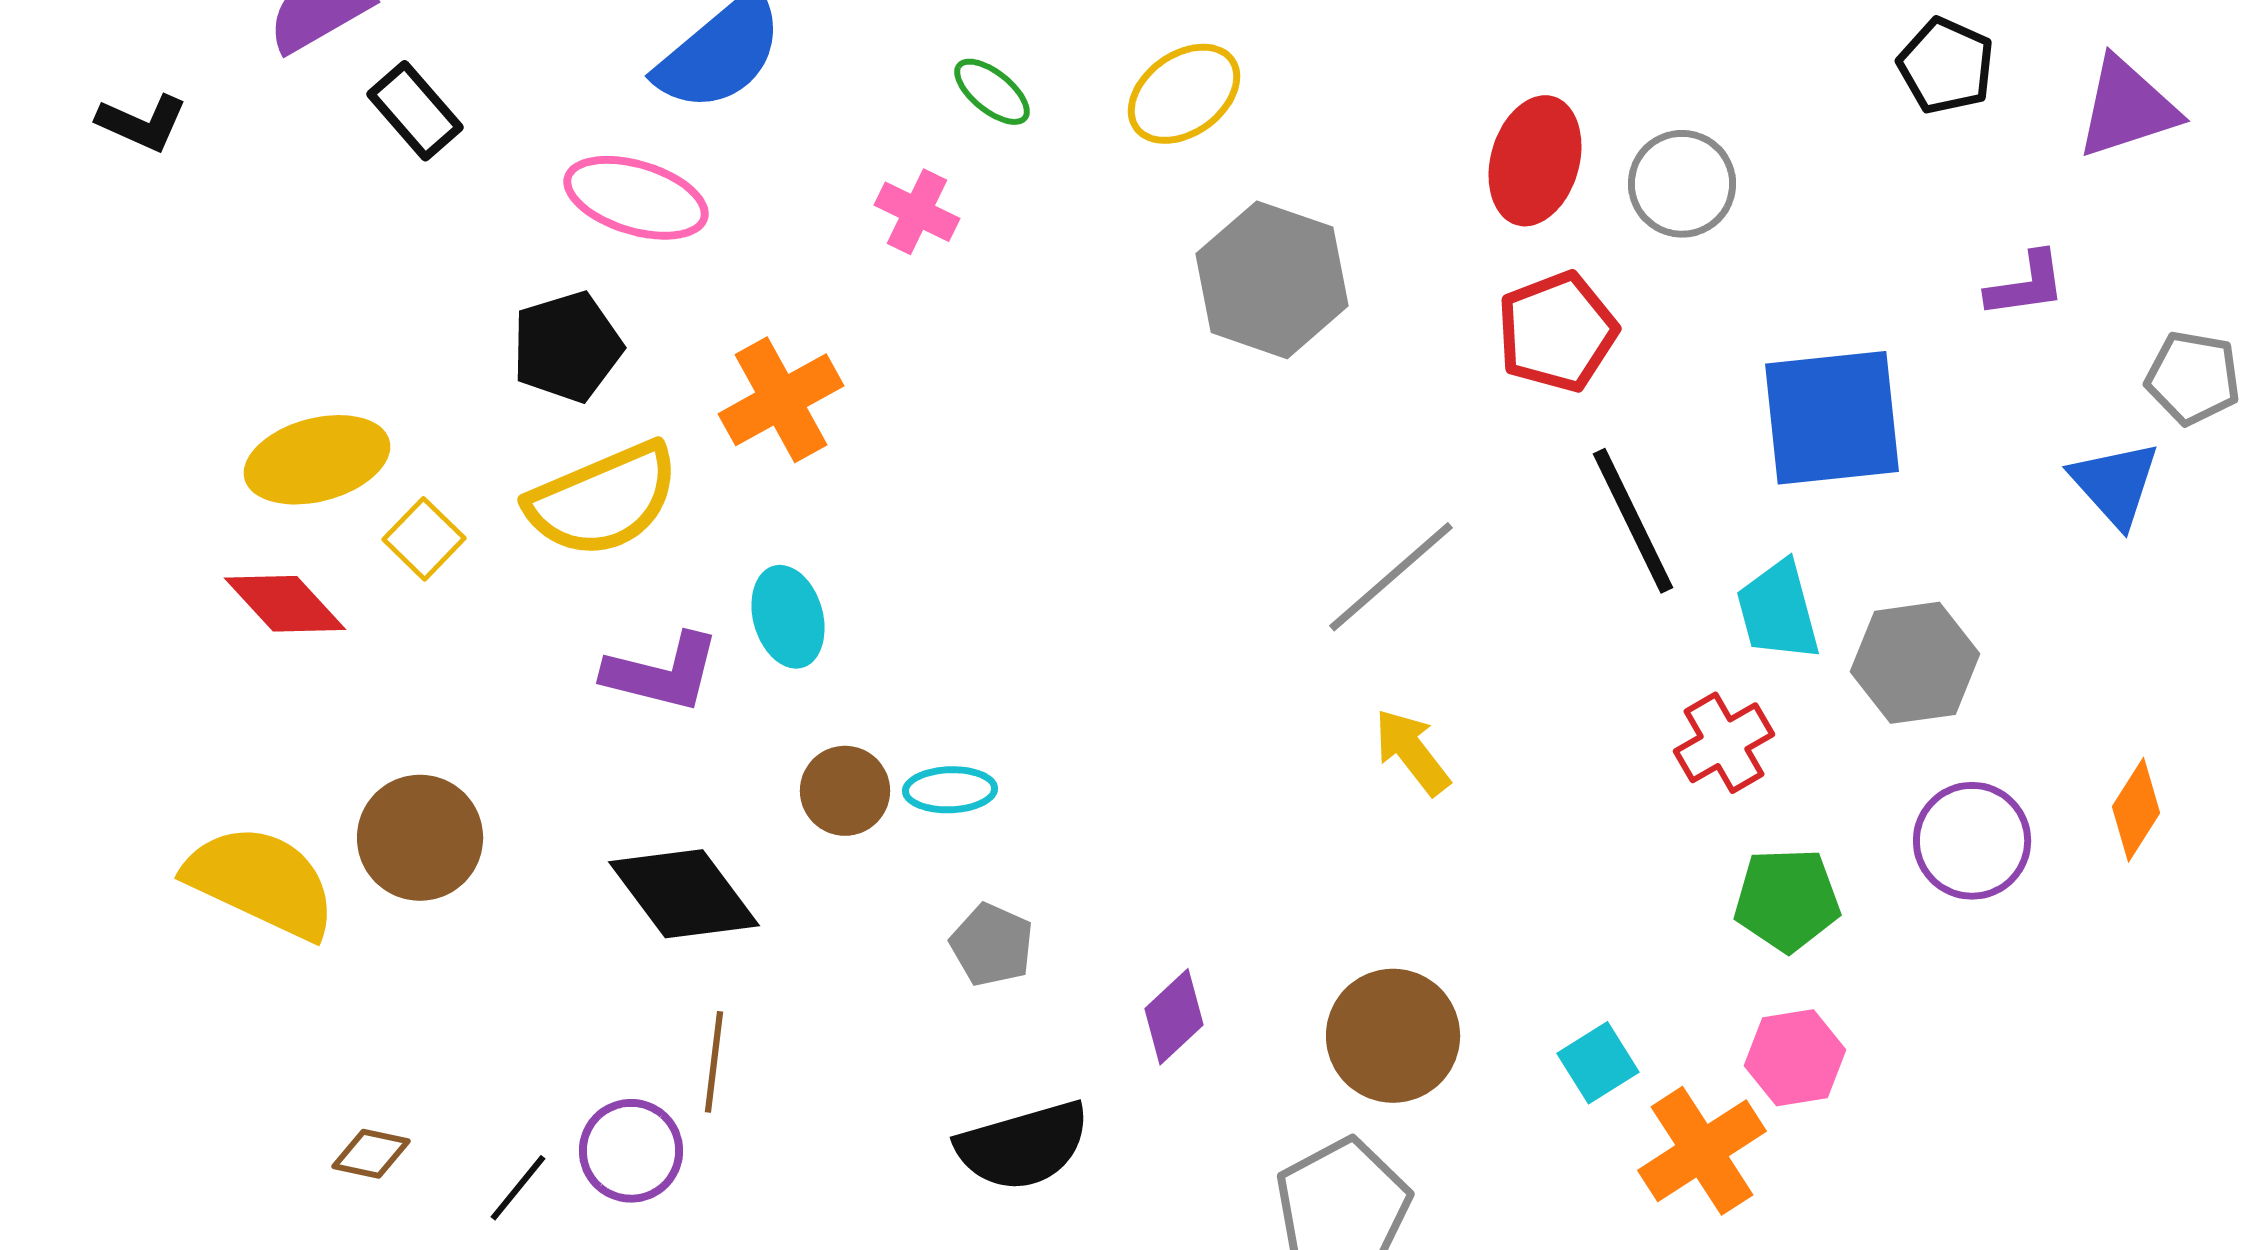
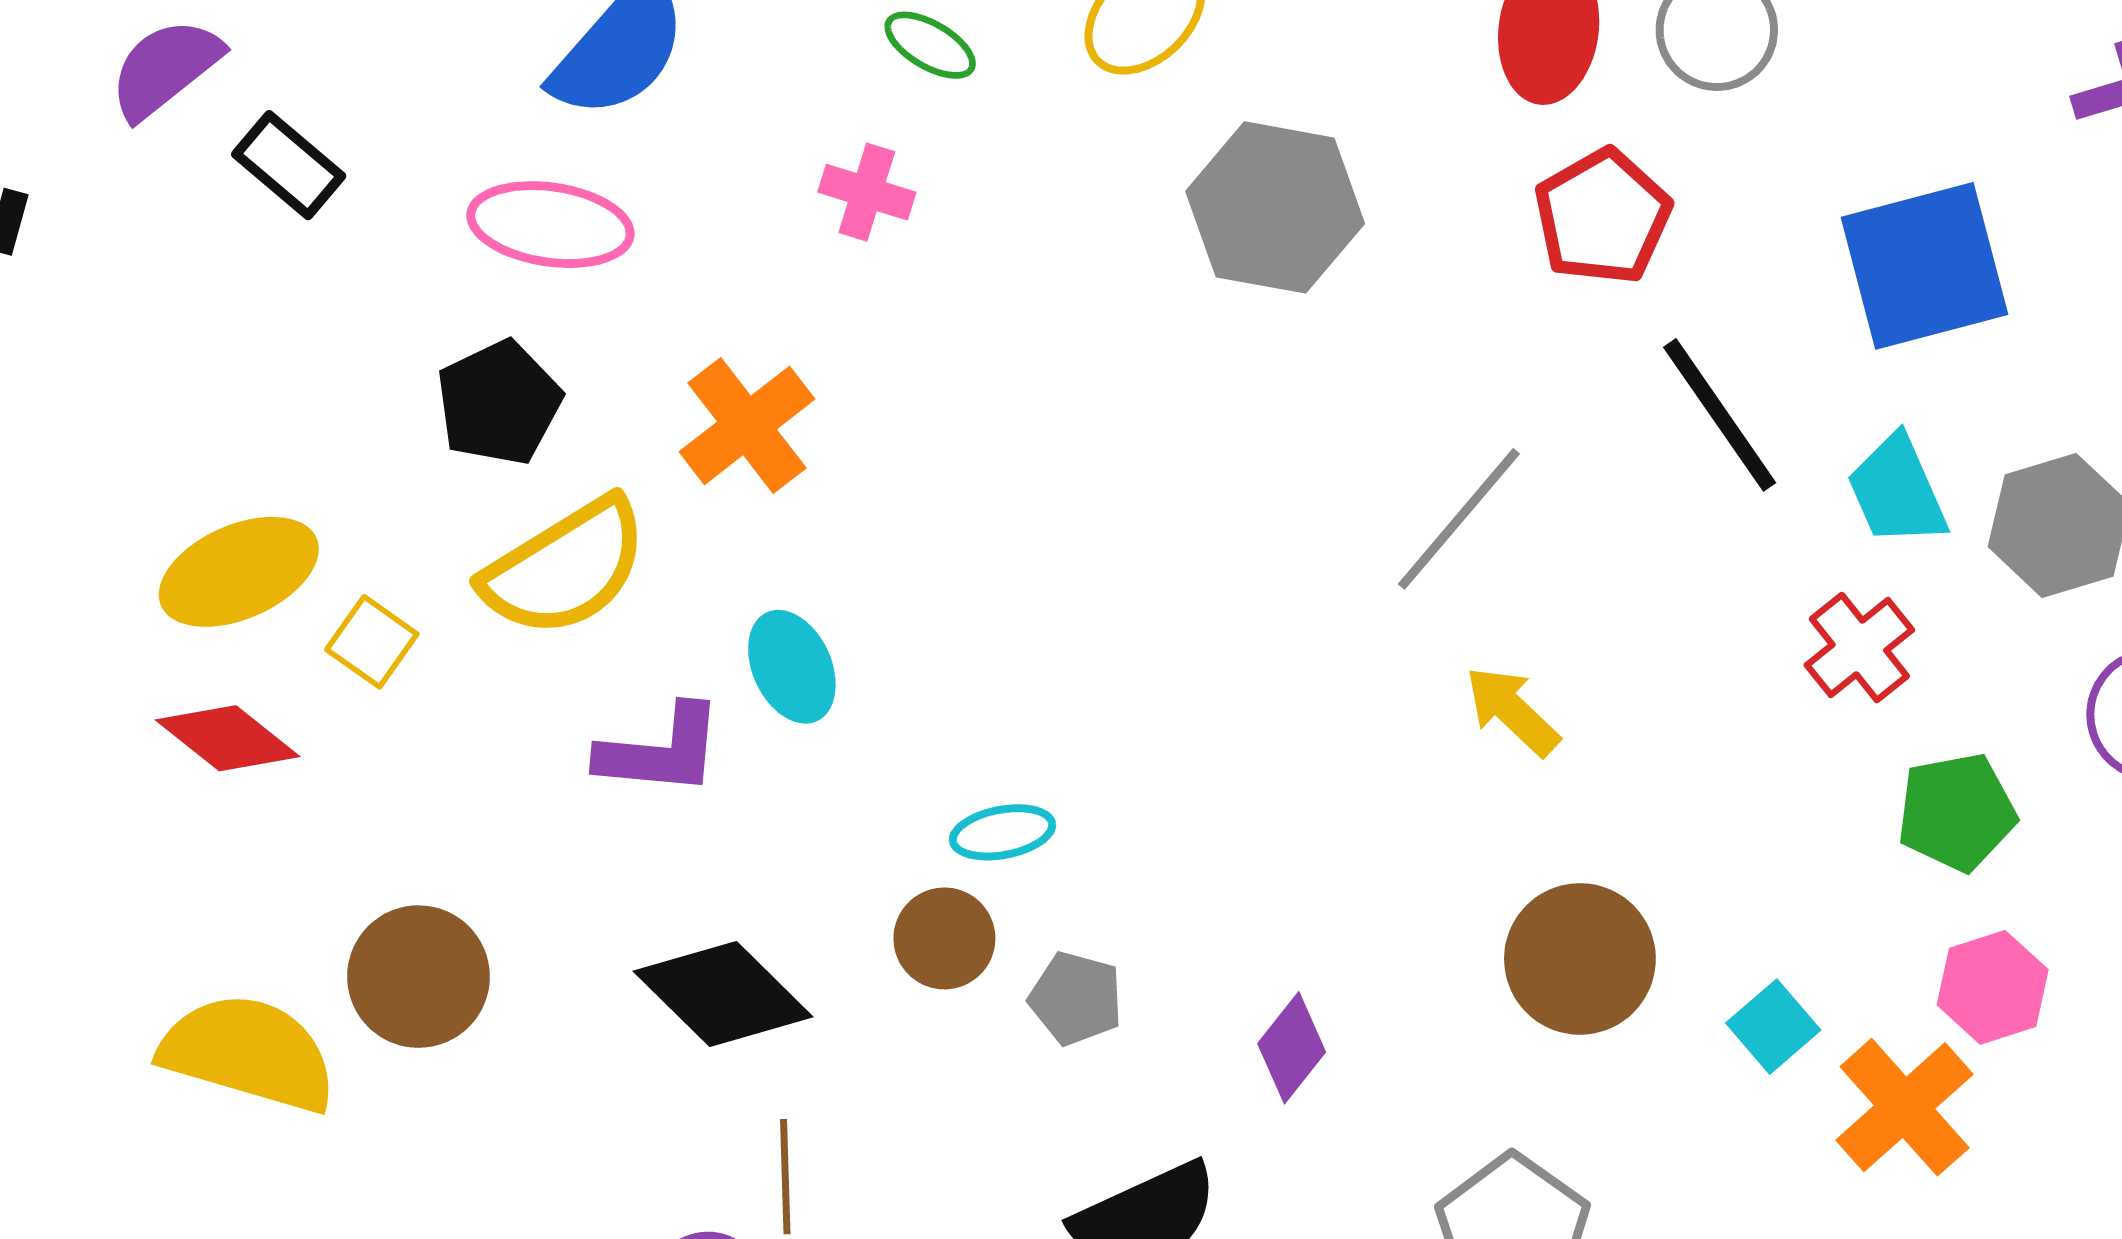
brown circle: (845, 791) -> (944, 938), moved
brown circle: (1393, 1036) -> (1580, 959), moved

